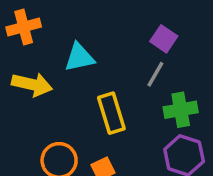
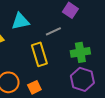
gray line: (155, 74) -> (53, 31), moved, turned 35

